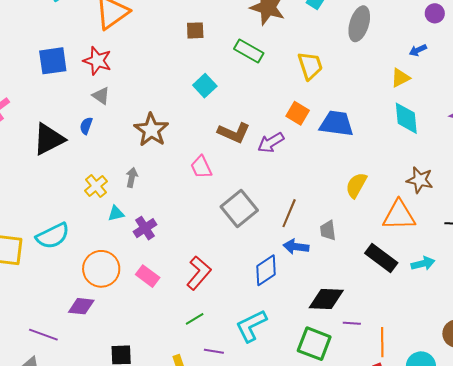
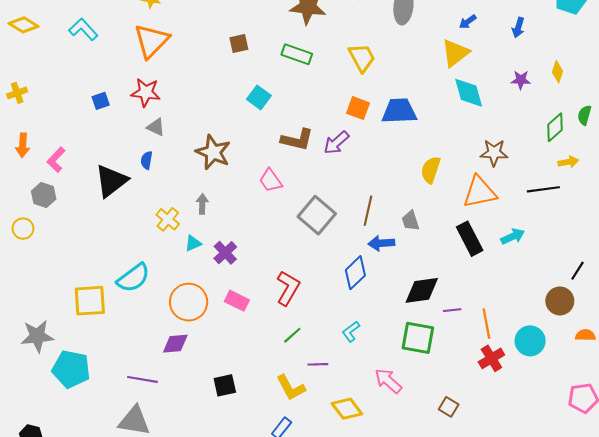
blue square: (53, 61) -> (101, 101), size x0.6
yellow triangle: (400, 78) -> (455, 53), size x1.4
black rectangle: (381, 258) -> (470, 239), turned 36
cyan L-shape: (251, 326) -> (351, 331), size x0.6

